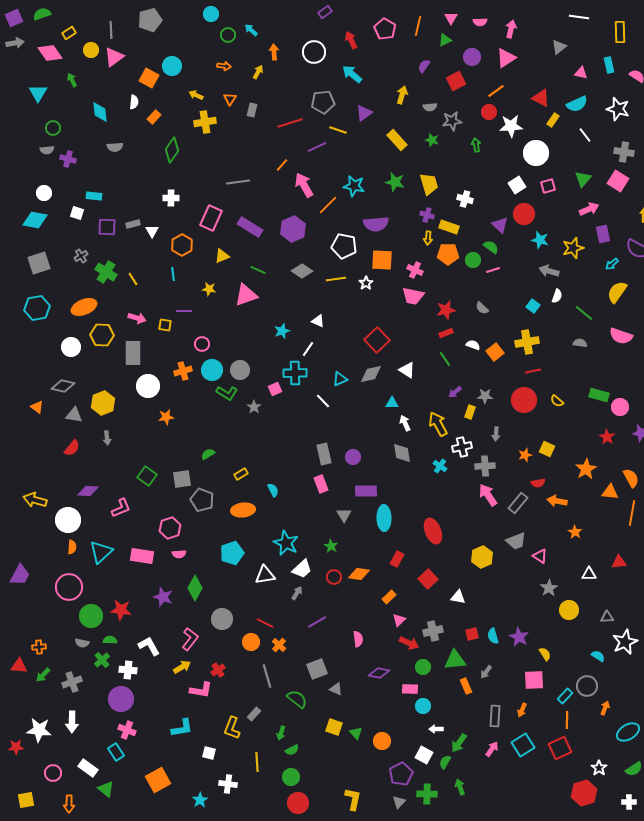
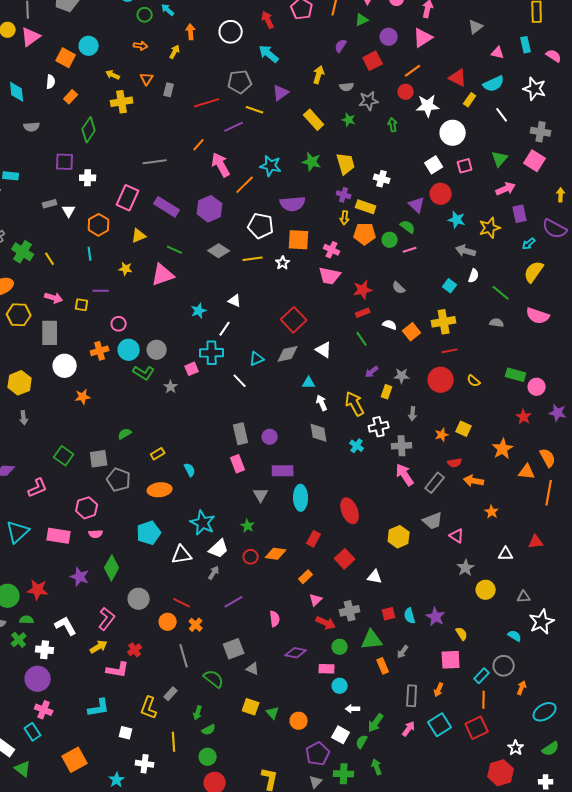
purple square: (107, 227) -> (65, 162), moved

